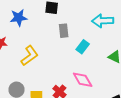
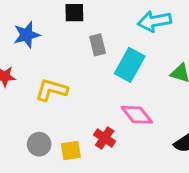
cyan rectangle: (83, 47) -> (130, 65), size x1.5
yellow L-shape: (30, 56) -> (51, 90), turned -120

